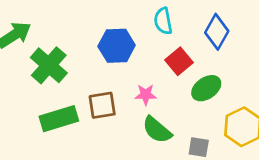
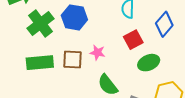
blue hexagon: (117, 46) -> (74, 17), moved
pink star: (146, 95) -> (97, 52), moved

